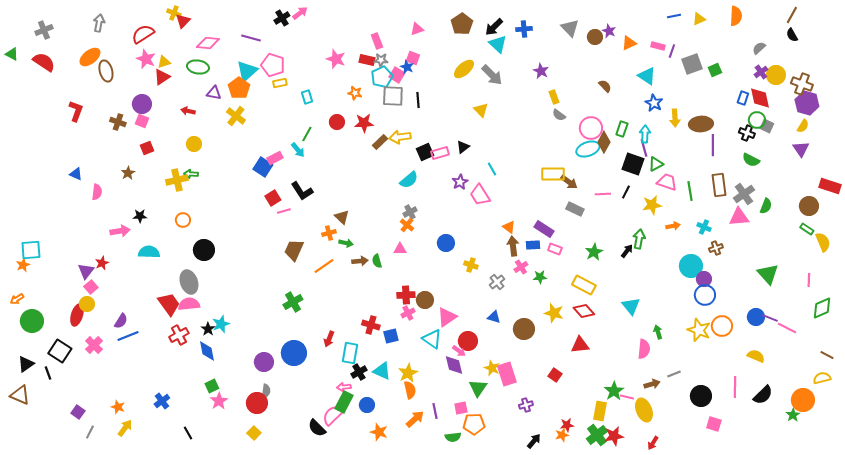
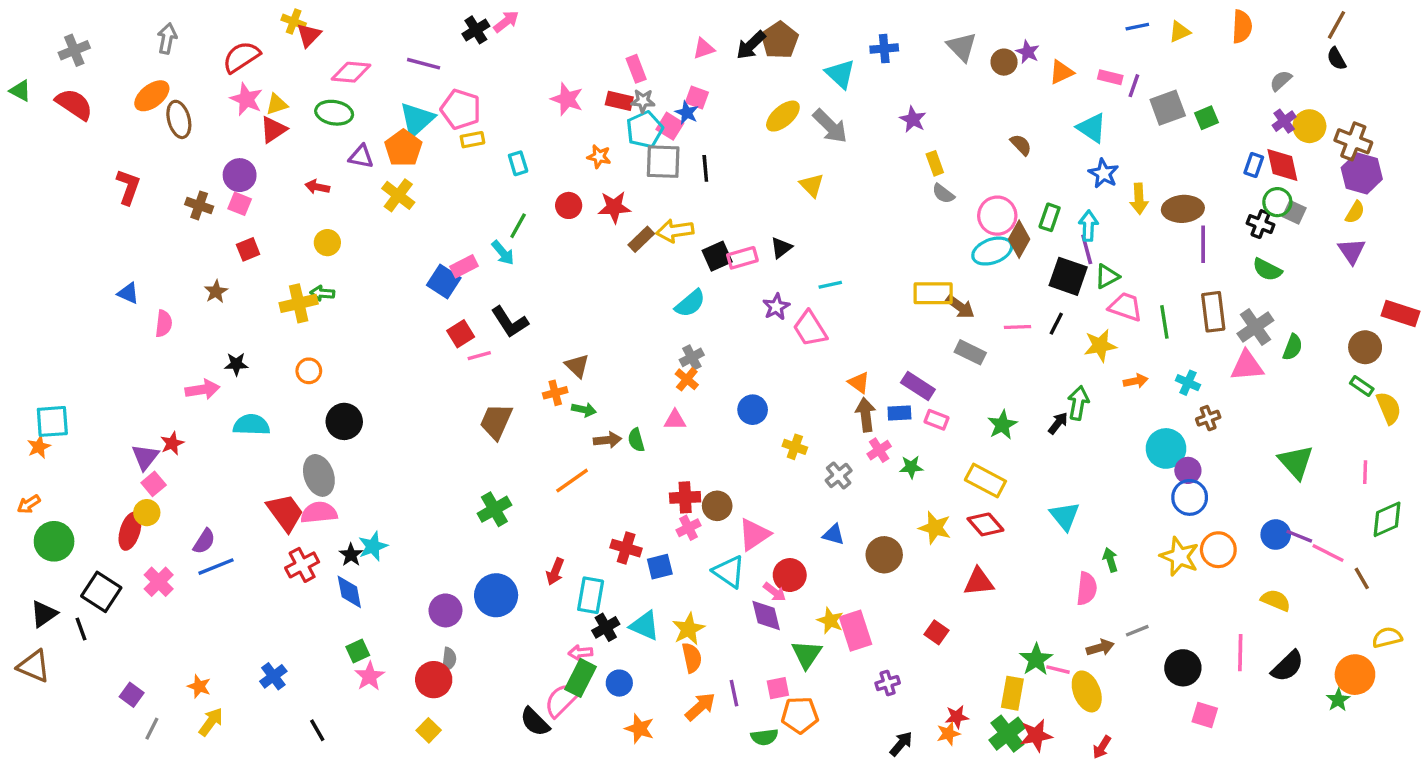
black arrow: (494, 27) -> (751, 45), moved
cyan line: (492, 169) -> (830, 285), turned -72
orange line: (324, 266) -> (572, 481), moved
brown line: (827, 355) -> (1362, 578), moved, turned 32

